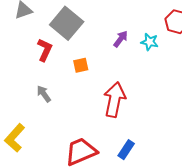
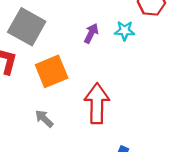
orange square: (81, 65) -> (52, 71), size x1.8
gray arrow: (44, 94) -> (44, 119), moved

